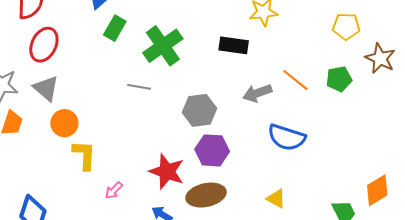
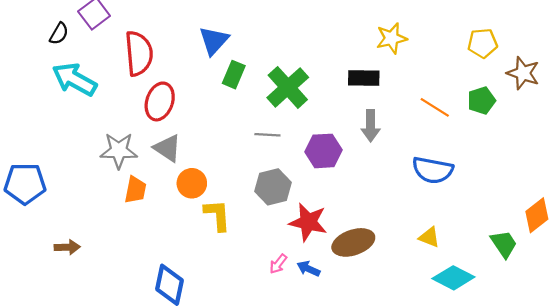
gray arrow: (257, 93) -> (371, 126), moved, turned -64
gray hexagon: (199, 110) -> (273, 187), moved
purple hexagon: (212, 150) -> (323, 151), moved
pink arrow: (114, 190) -> (278, 264), moved

